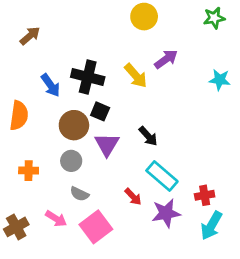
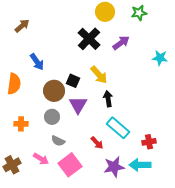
green star: (214, 18) -> (139, 13), moved
yellow arrow: (136, 76) -> (99, 75), moved
black cross: (88, 77) -> (89, 39), moved, turned 30
black arrow: (148, 136) -> (108, 99), turned -147
purple star: (166, 213) -> (114, 167), moved
cyan arrow: (211, 226) -> (140, 165), moved, turned 60

